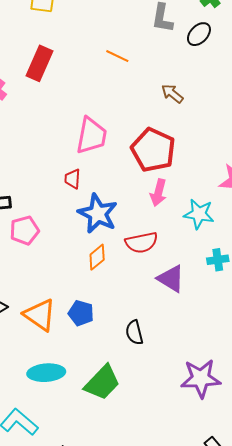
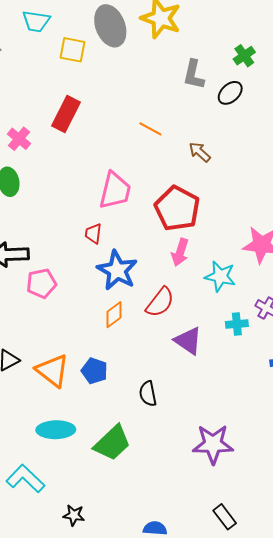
orange line: (117, 56) -> (150, 129), moved
red semicircle: (141, 243) -> (160, 302), turned -44

